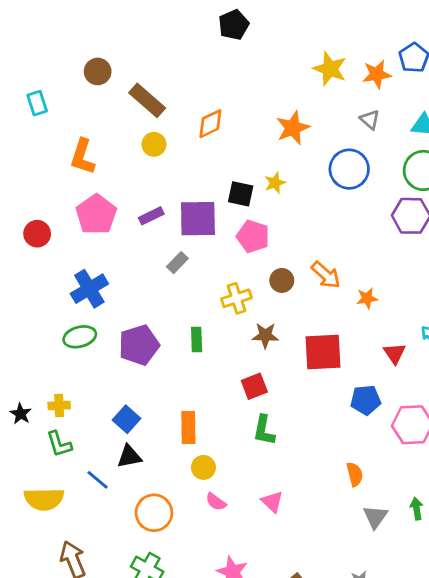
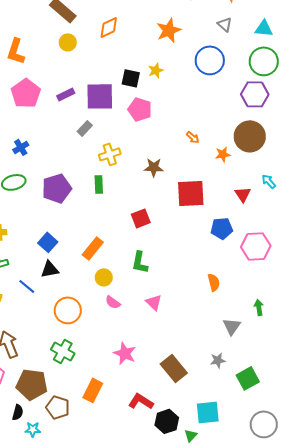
orange arrow: (326, 275) -> (193, 137), size x0.6
brown circle: (282, 280) -> (250, 136), moved, size x1.8
blue cross: (89, 289) -> (21, 147), size x0.6
yellow cross: (236, 298) -> (110, 154), moved
brown star: (265, 335) -> (154, 167), moved
orange rectangle: (188, 428) -> (93, 248), turned 40
green L-shape: (264, 430) -> (140, 262), moved
gray triangle: (375, 517) -> (232, 326), moved

